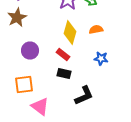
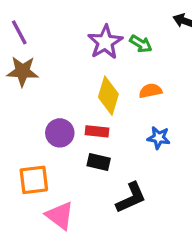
brown star: (17, 18) -> (23, 71), turned 30
purple circle: (30, 51) -> (60, 133), moved
red rectangle: (63, 55) -> (97, 131), turned -32

